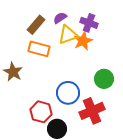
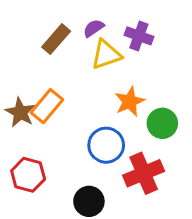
orange star: (83, 41) -> (130, 101), moved
orange rectangle: (39, 49) -> (47, 106), moved, turned -65
red hexagon: (41, 112) -> (28, 175), moved

